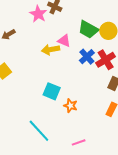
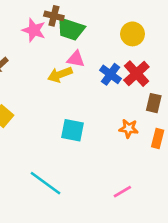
green trapezoid: (88, 30) -> (71, 29), moved
orange star: (71, 106) -> (129, 129), moved
cyan line: (39, 131) -> (45, 183), moved

